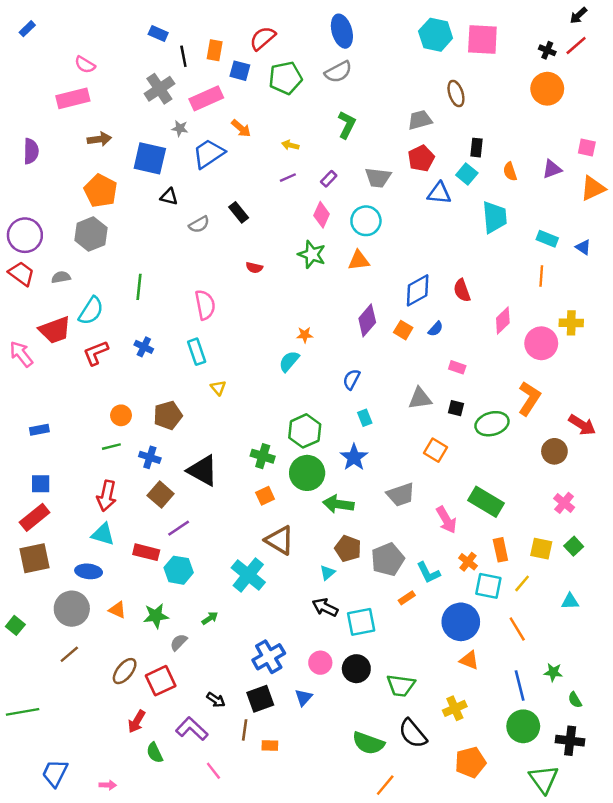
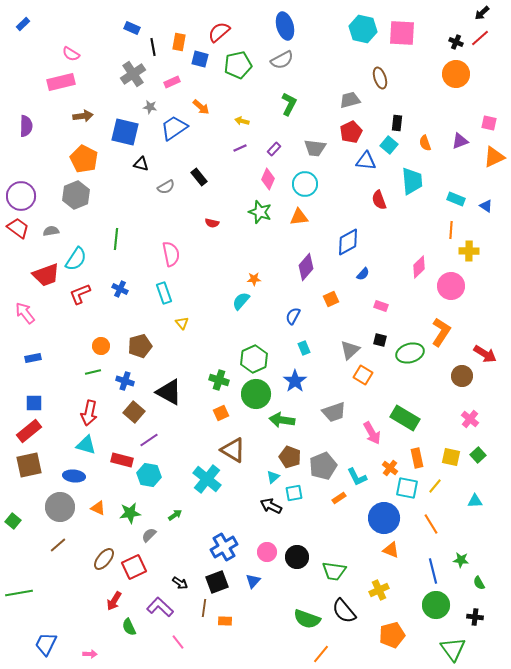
pink rectangle: (206, 98) -> (172, 82), size x0.6
red semicircle: (462, 290) -> (379, 200), moved
yellow cross: (571, 323) -> (469, 251), moved
orange square: (403, 330) -> (331, 299), moved, turned 35
pink arrow: (21, 354) -> (25, 313), moved
gray triangle: (420, 398) -> (350, 350), moved, turned -35
cyan square: (361, 622) -> (294, 493), moved, size x0.7
black cross: (570, 741) -> (475, 617), size x0.7

